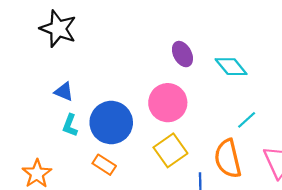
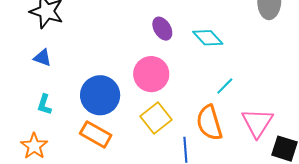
blue triangle: (64, 92) -> (42, 58), moved
cyan L-shape: (70, 125) -> (44, 105), moved
orange rectangle: (104, 165) -> (96, 134), size x1.4

